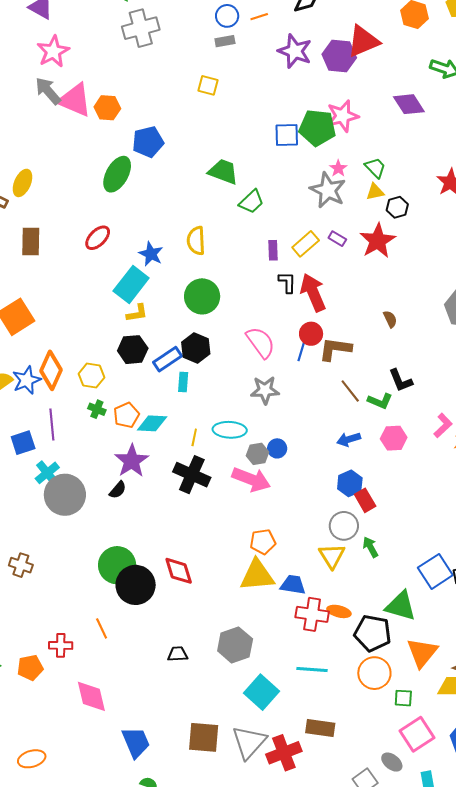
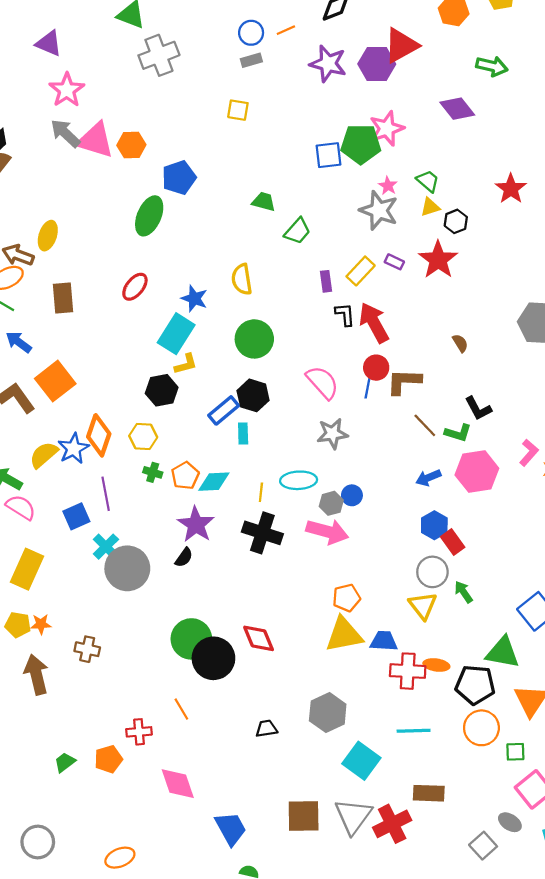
green trapezoid: (223, 172) -> (264, 202), size x0.7
black hexagon: (133, 350) -> (162, 390), moved
pink hexagon: (394, 438) -> (477, 472), size x1.5

